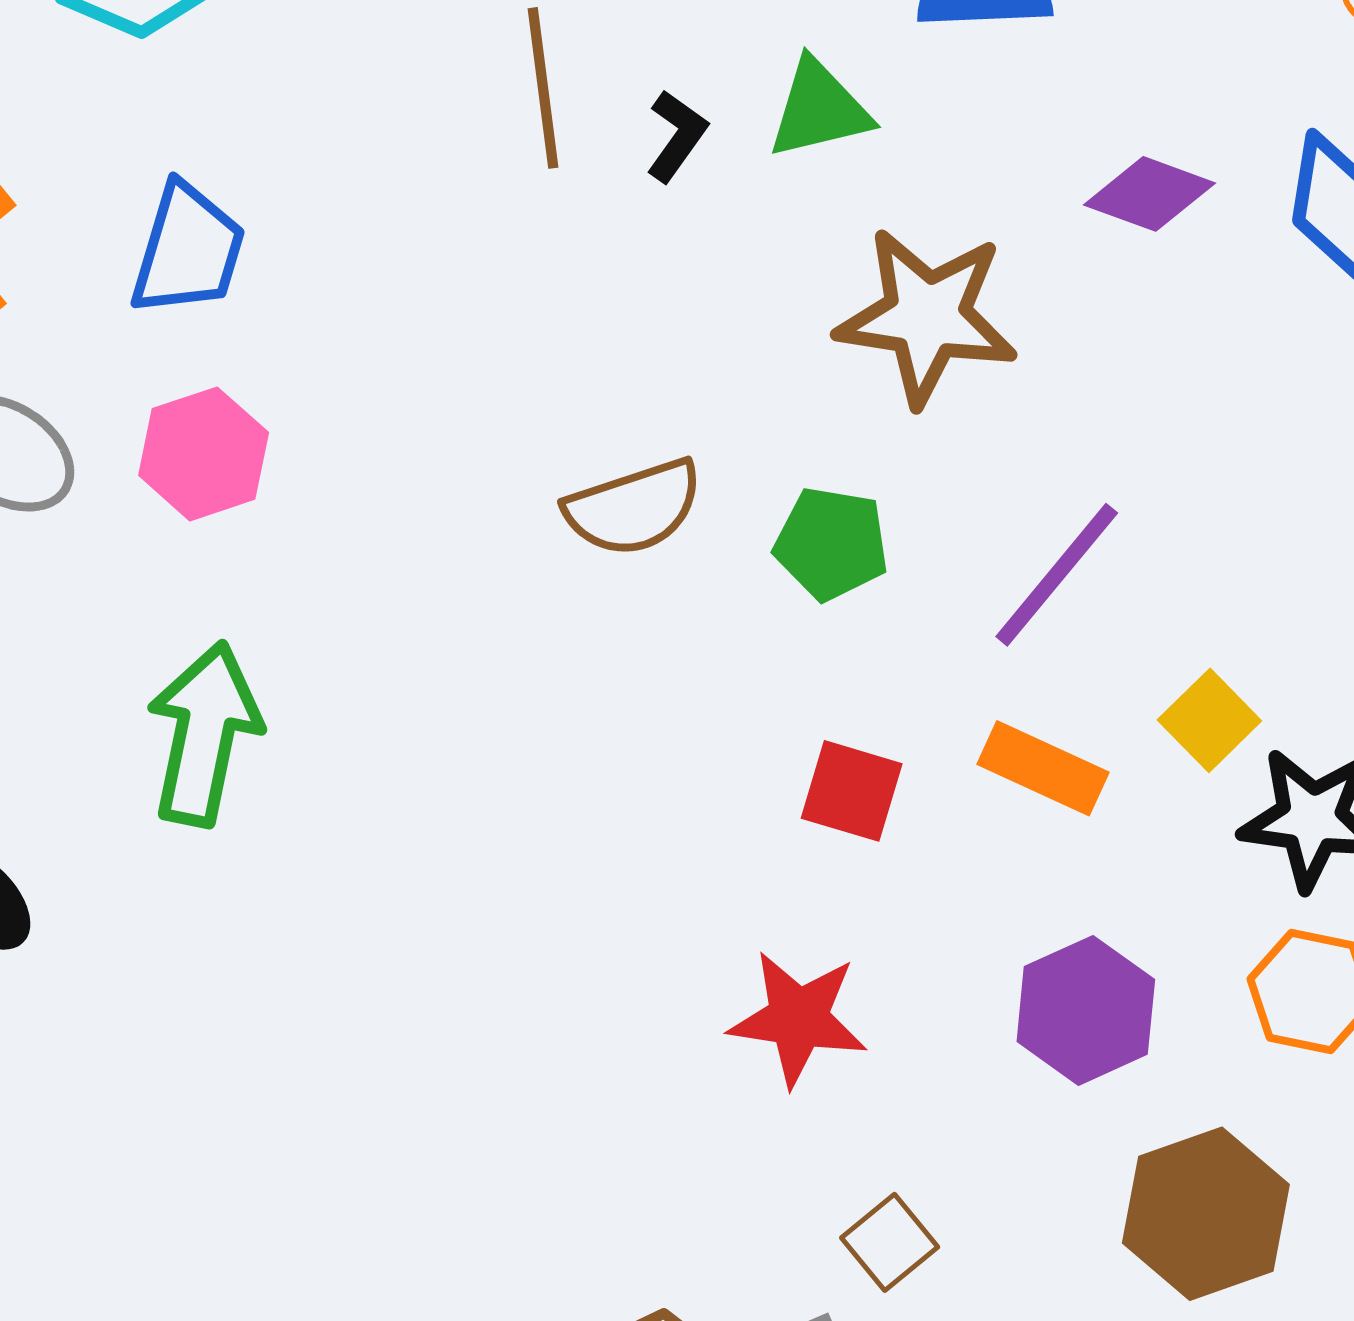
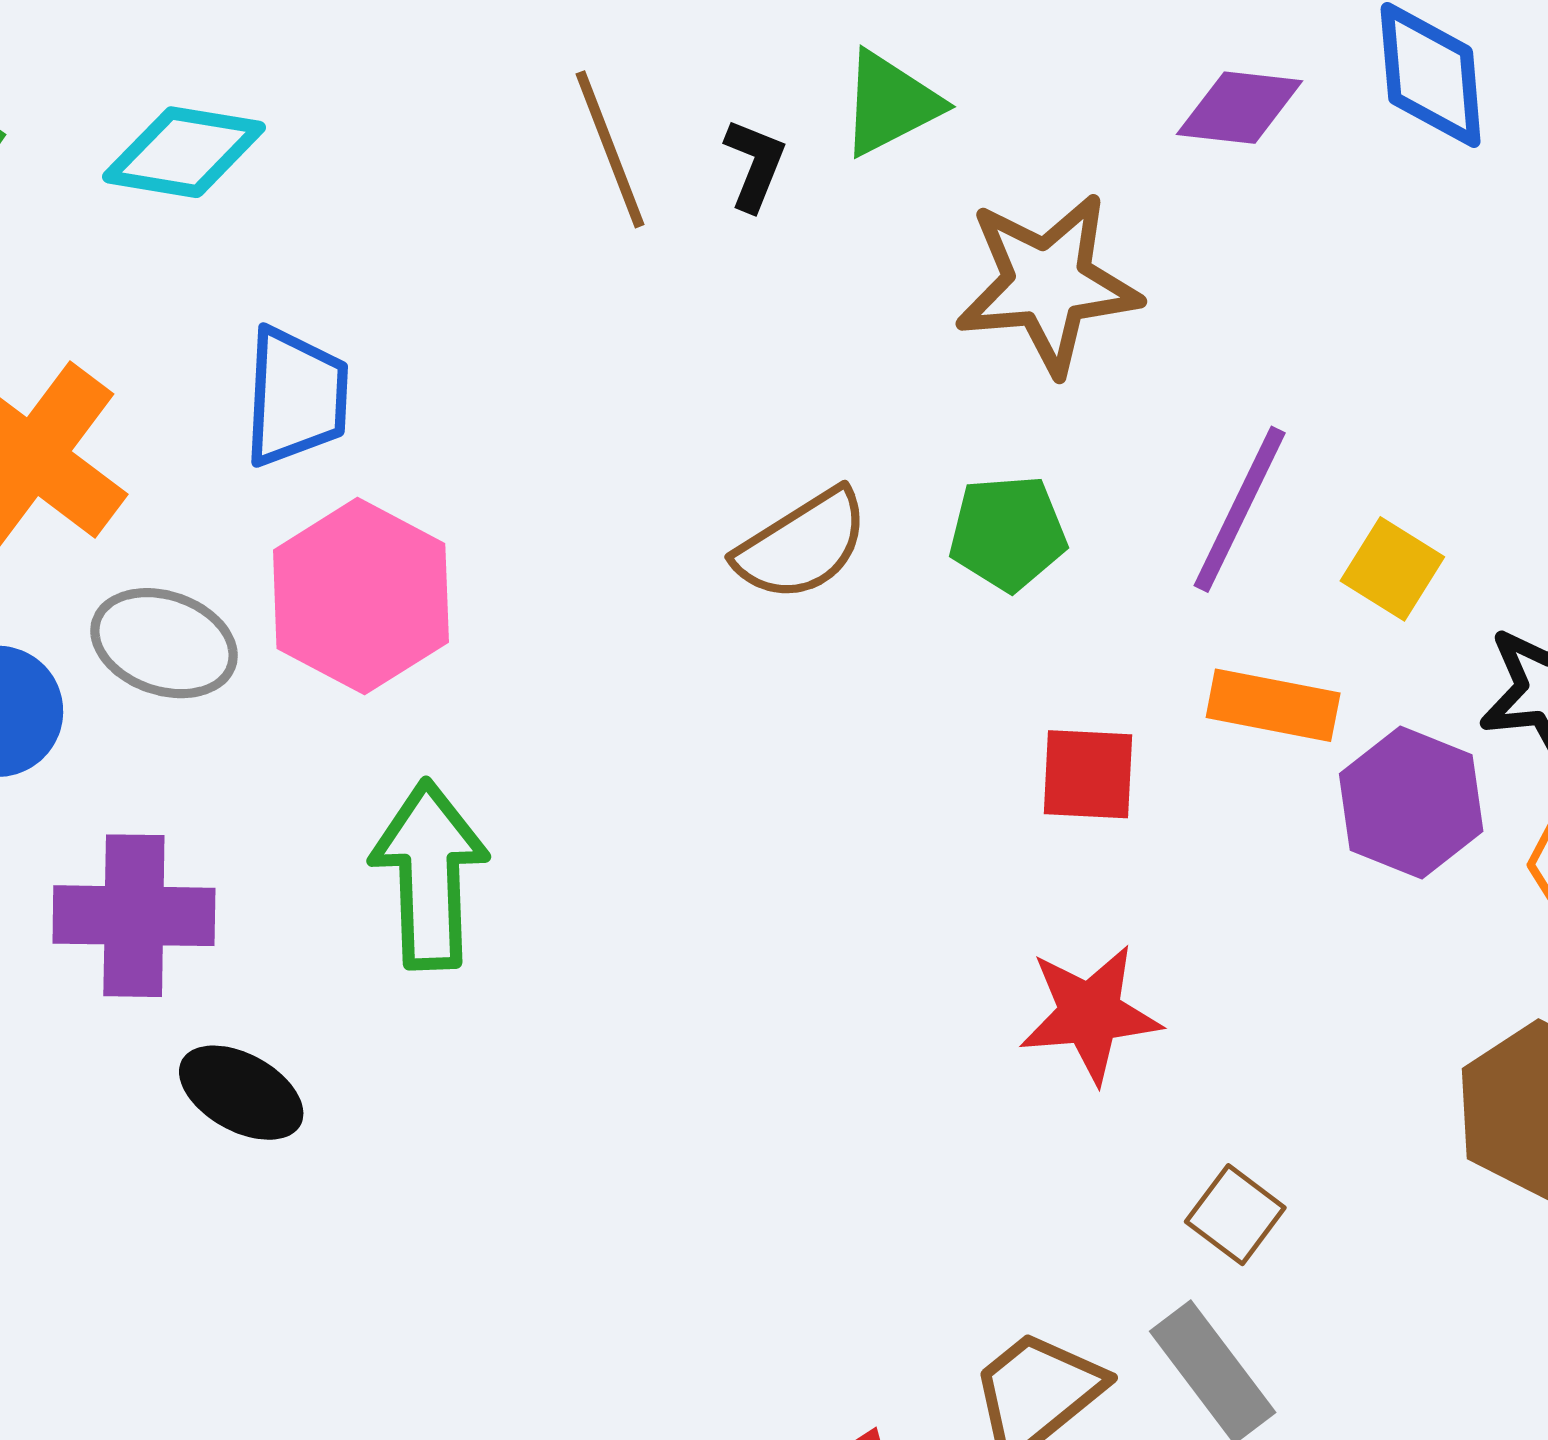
pink hexagon: (204, 454) -> (361, 596), size x1.4
yellow square: (1209, 720) -> (1392, 569), moved
purple hexagon: (1086, 1010) -> (1411, 802), moved

